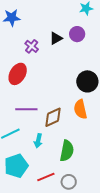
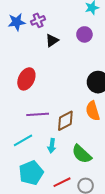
black triangle: (56, 38) -> (52, 40), moved
purple cross: (32, 46) -> (38, 20), moved, turned 32
green semicircle: (67, 151) -> (82, 154), turned 125

